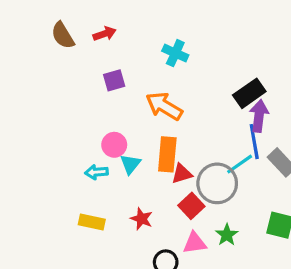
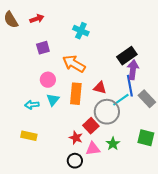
pink circle: (114, 145) -> (48, 80), moved
red triangle: (182, 174) -> (100, 88), moved, turned 32
red star: (142, 219) -> (76, 138), moved

